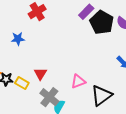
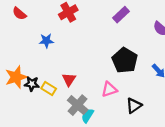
black pentagon: (102, 22) -> (125, 60), moved
black triangle: (102, 95) -> (134, 106), size x0.7

